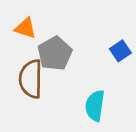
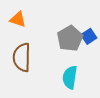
gray pentagon: (55, 54) -> (70, 38), moved

